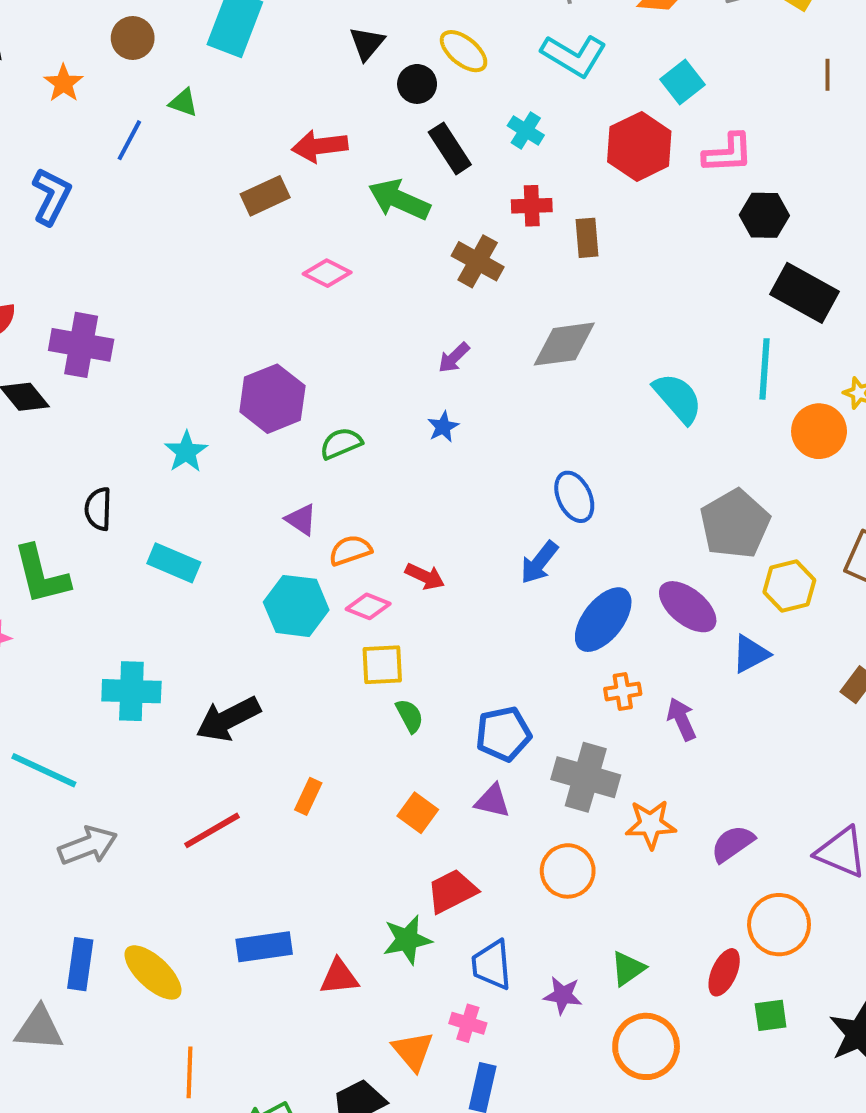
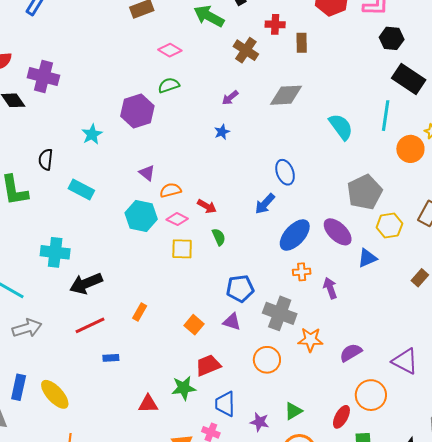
green semicircle: (341, 443) -> (169, 85), moved
green semicircle: (410, 716) -> (219, 237), moved
black arrow: (228, 719) -> (86, 283), moved
blue rectangle: (264, 947) -> (111, 358), moved, size x0.6

